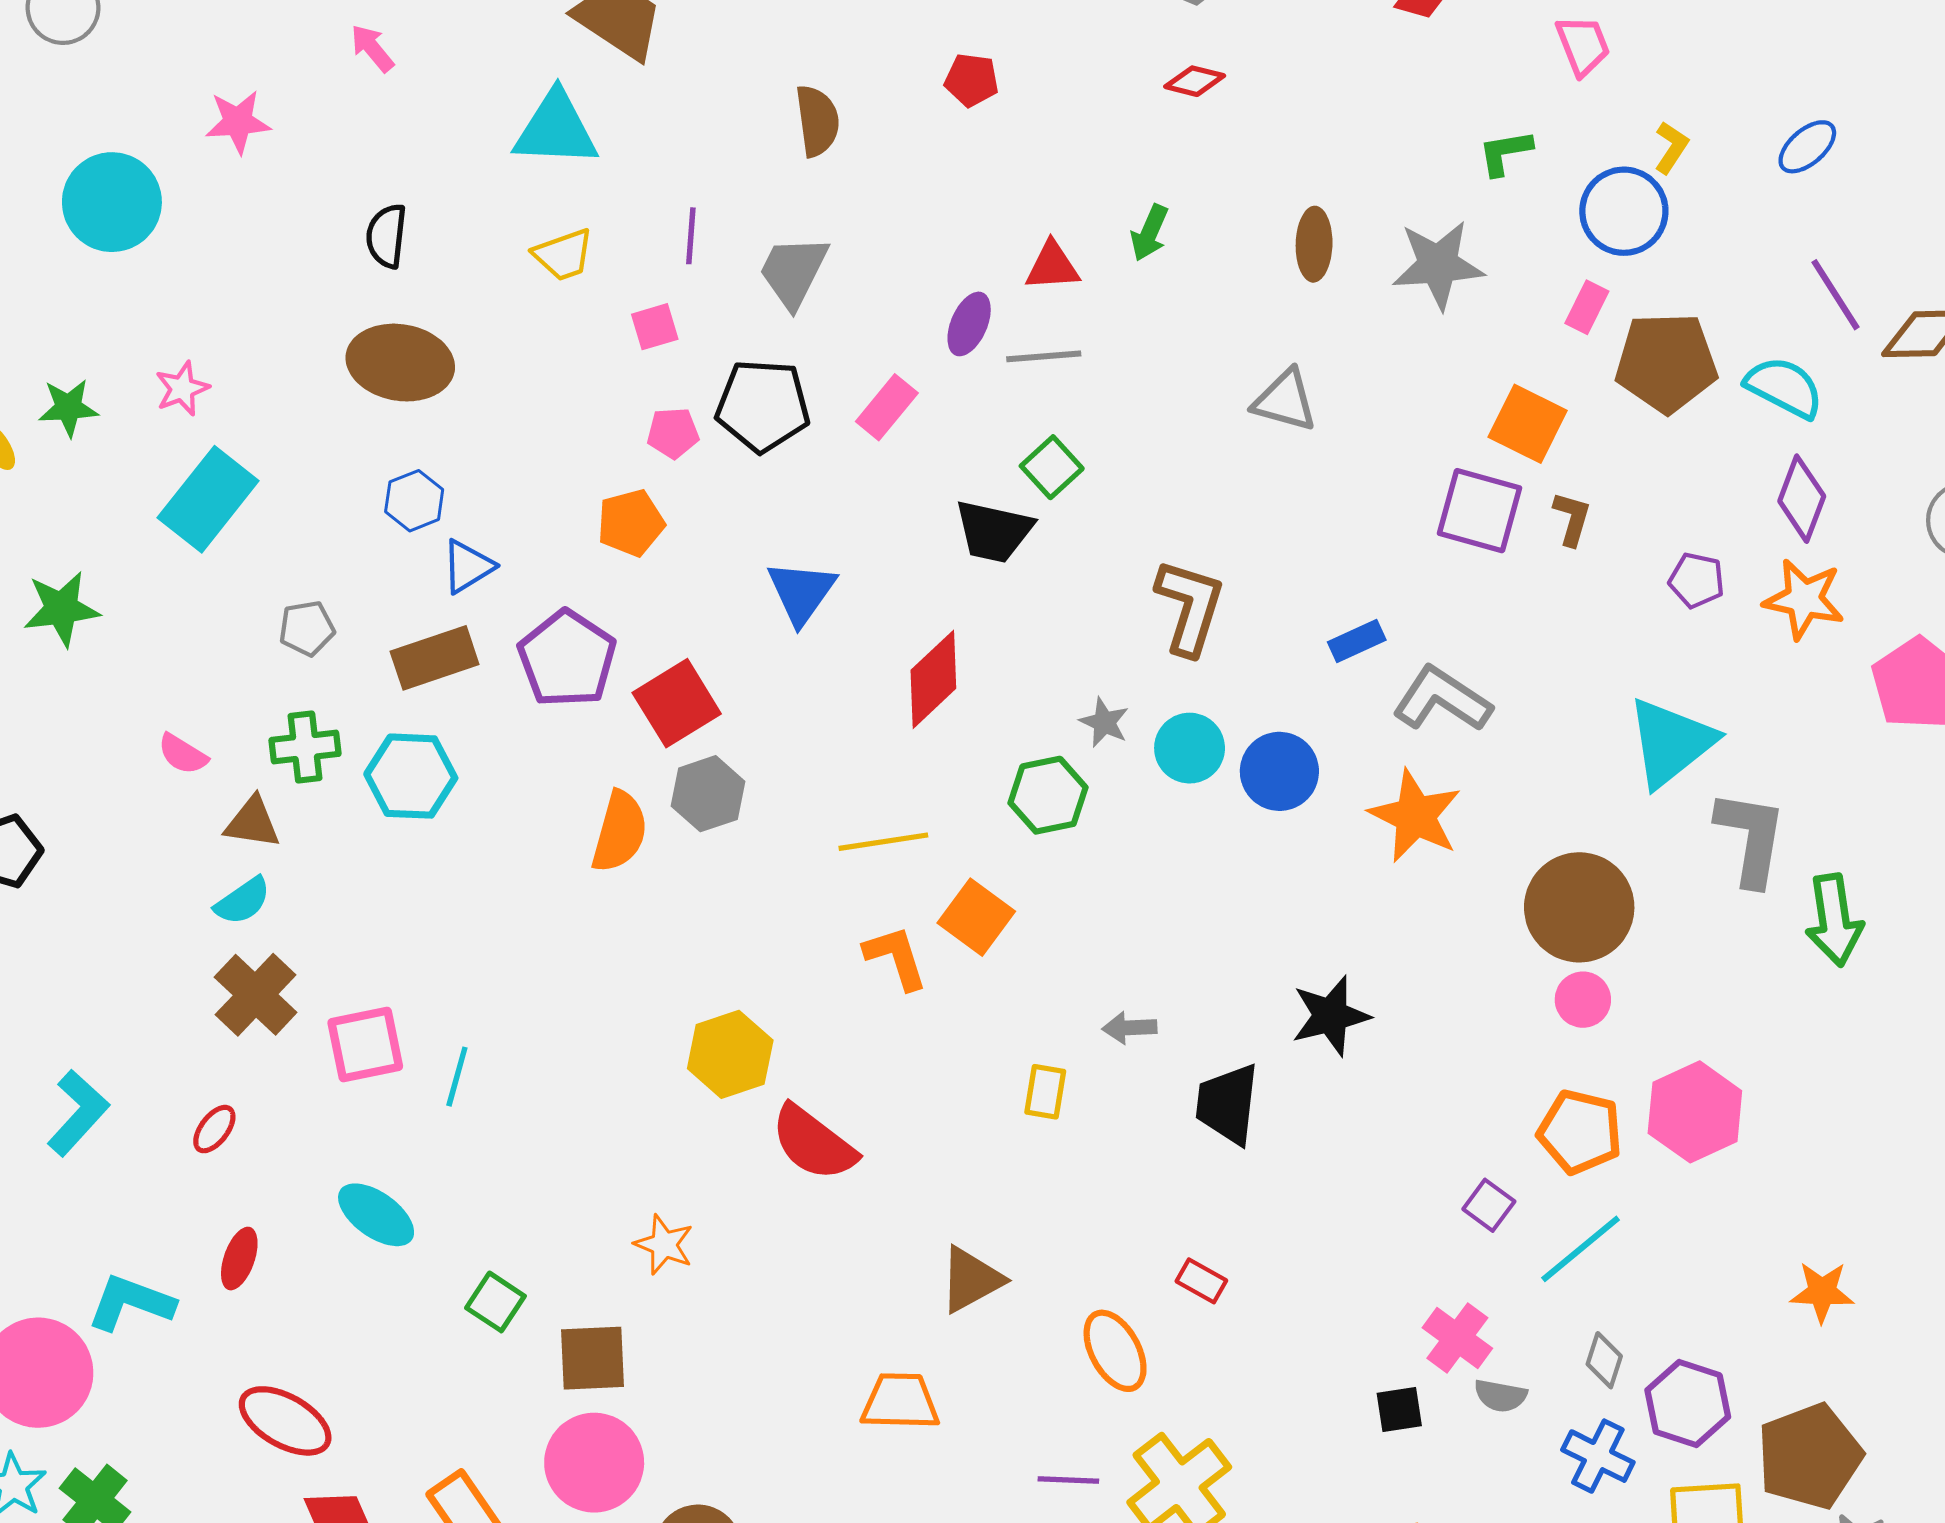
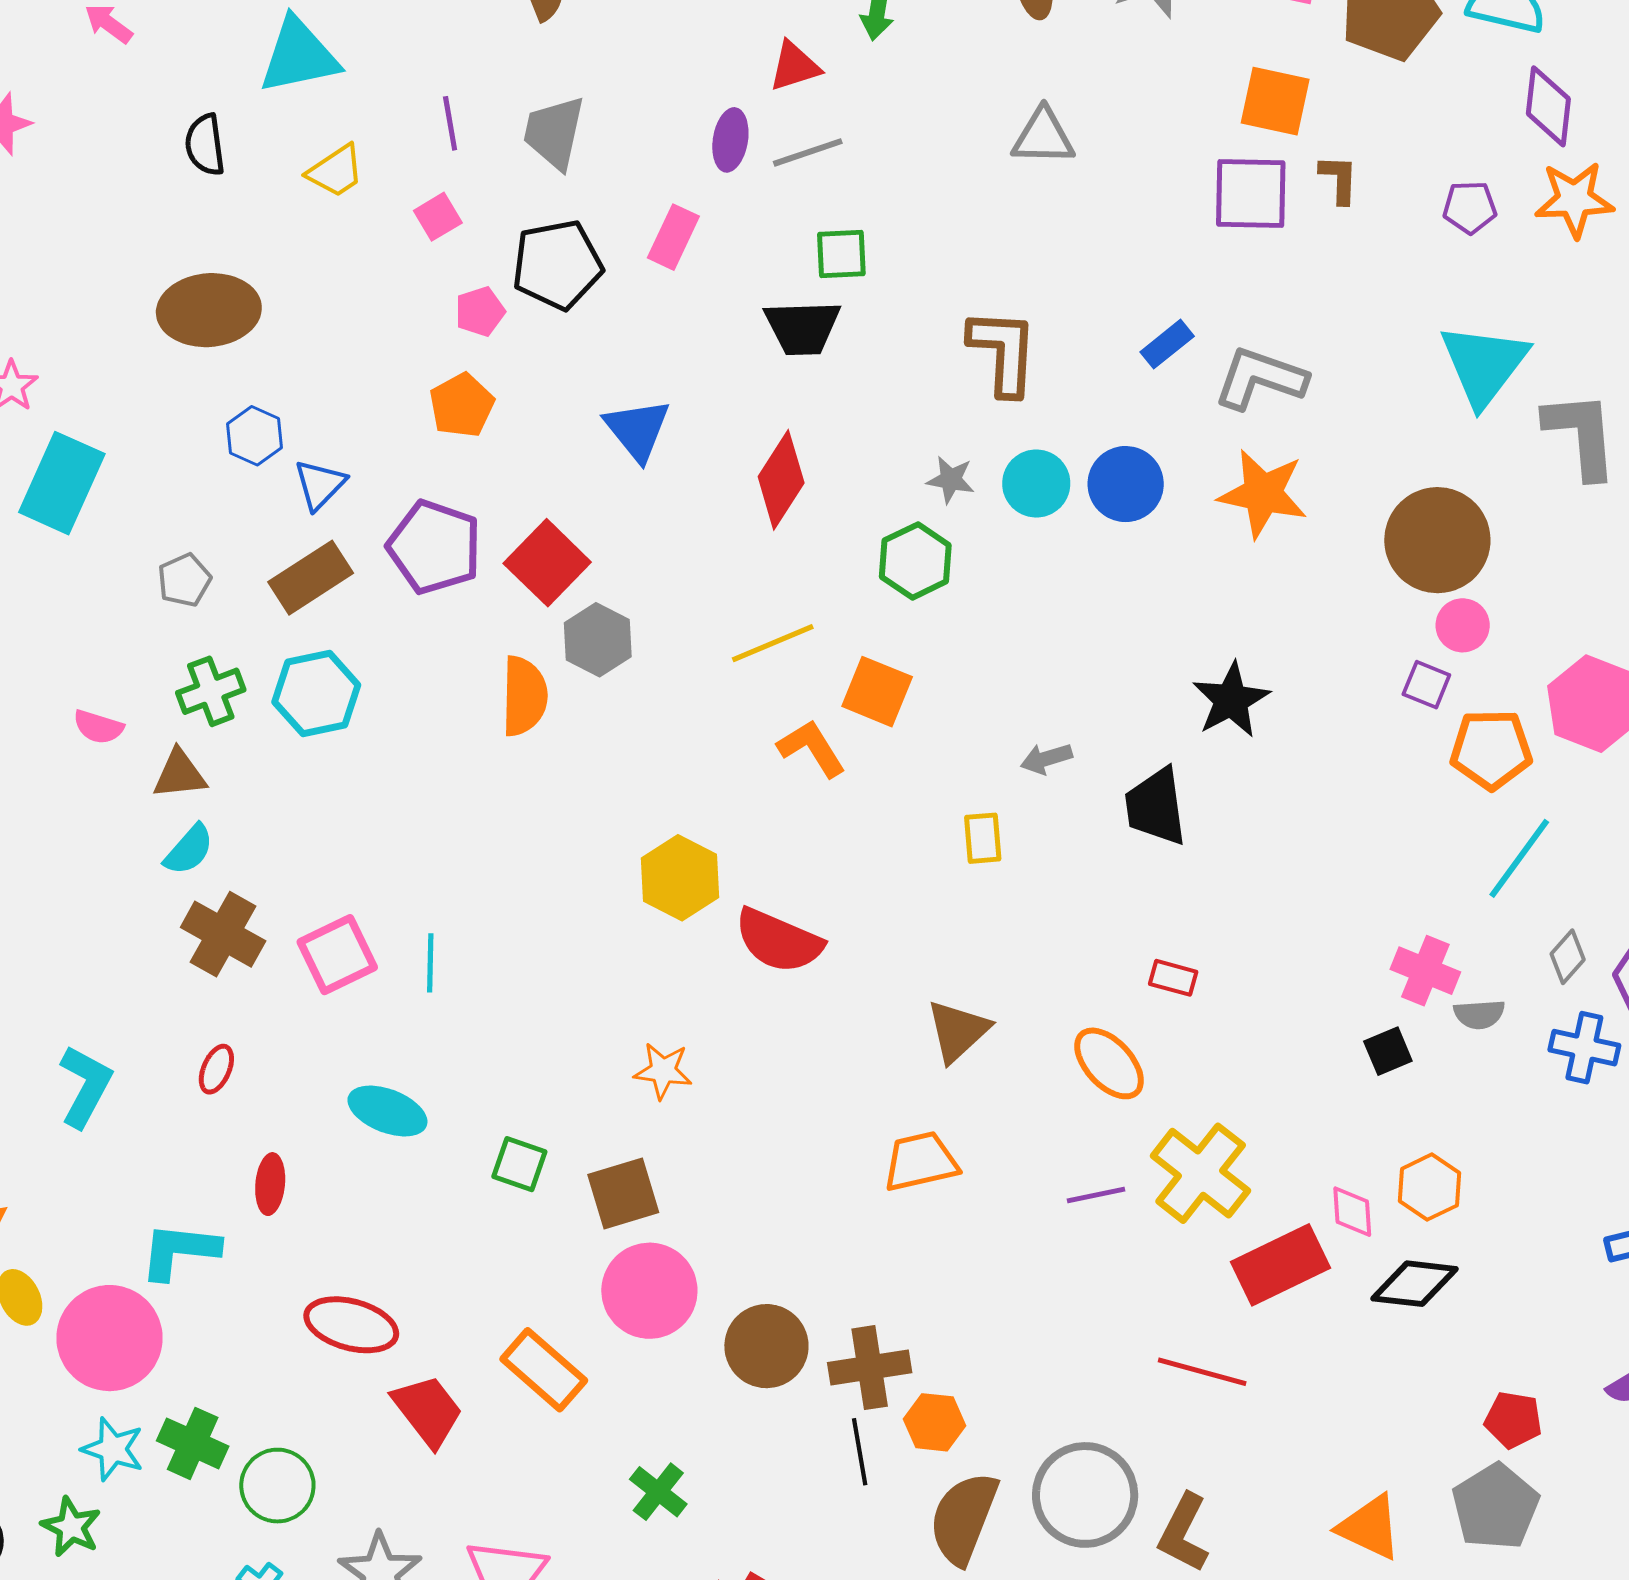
black semicircle: (386, 236) -> (205, 145), moved
green square: (1052, 467) -> (841, 254), turned -36
purple square: (1489, 1205) -> (1426, 685), moved
gray diamond: (1604, 1360) -> (1568, 957), turned 38

